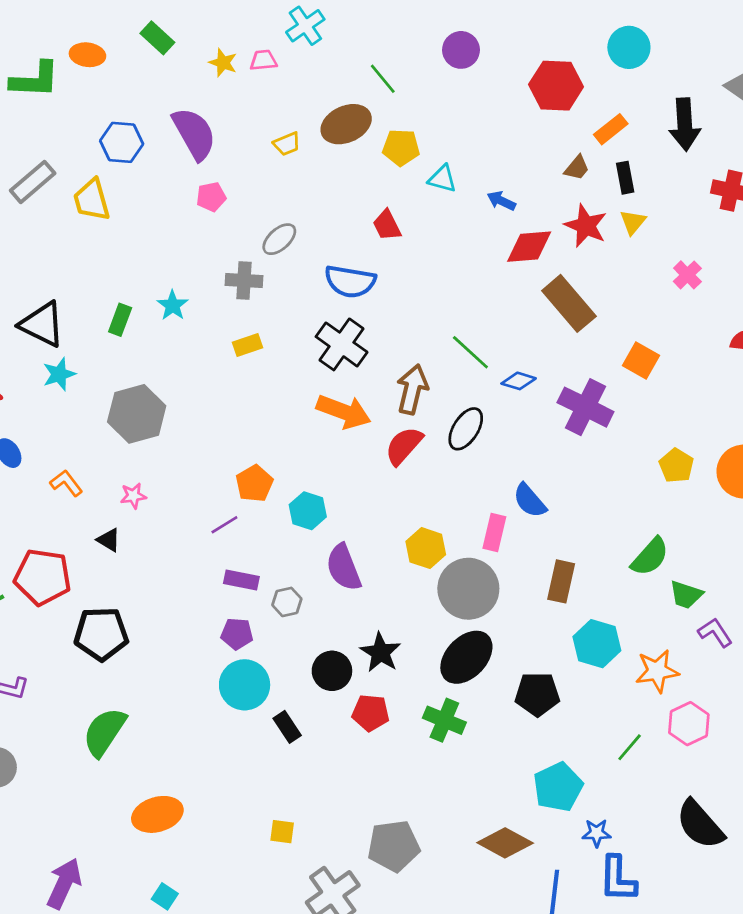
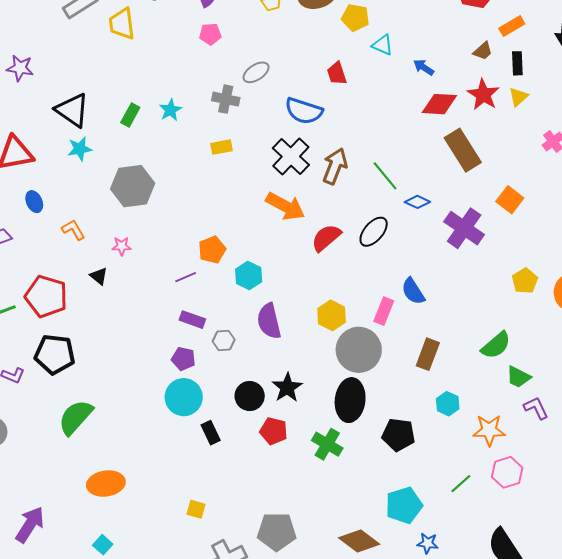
brown arrow: (412, 389) -> (335, 166), moved
black pentagon: (101, 634) -> (55, 354), moved
cyan hexagon: (597, 644) -> (448, 404), size x0.7
black ellipse: (466, 657) -> (350, 400), turned -45

